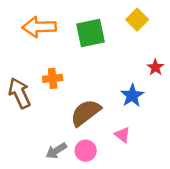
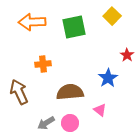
brown arrow: (19, 93) -> (19, 92), moved
brown semicircle: (86, 113) -> (70, 92), turned 32

